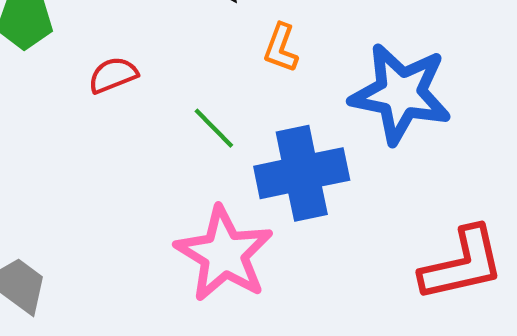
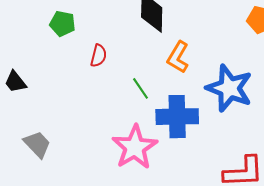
orange L-shape: (281, 48) -> (178, 57), size x1.4
red semicircle: (113, 75) -> (99, 56), turned 115

